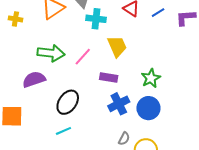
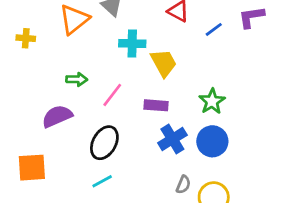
blue line: (158, 13) -> (214, 29), moved
cyan cross: (96, 19) -> (132, 43), moved
green arrow: (51, 53) -> (77, 79), size x0.6
pink line: (83, 57) -> (112, 95), moved

